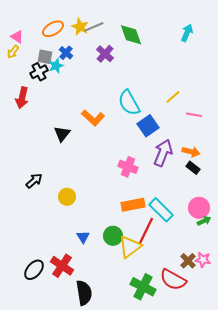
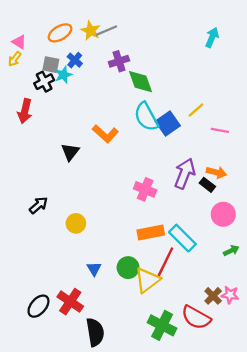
green diamond: (131, 35) -> (141, 82), moved
purple cross: (105, 54) -> (119, 61), turned 30
blue square: (148, 126) -> (168, 124), moved
black rectangle: (193, 168) -> (207, 185), moved
pink circle: (199, 208) -> (223, 214), moved

